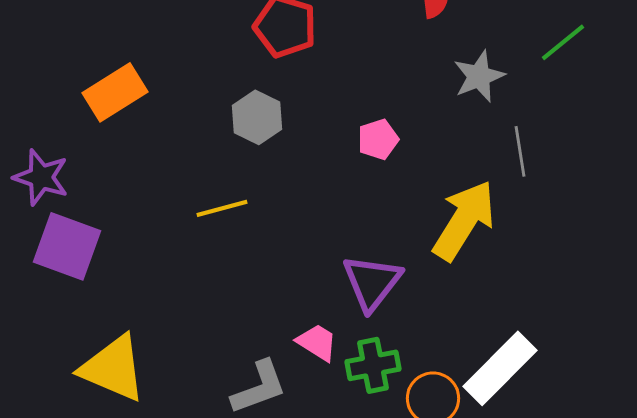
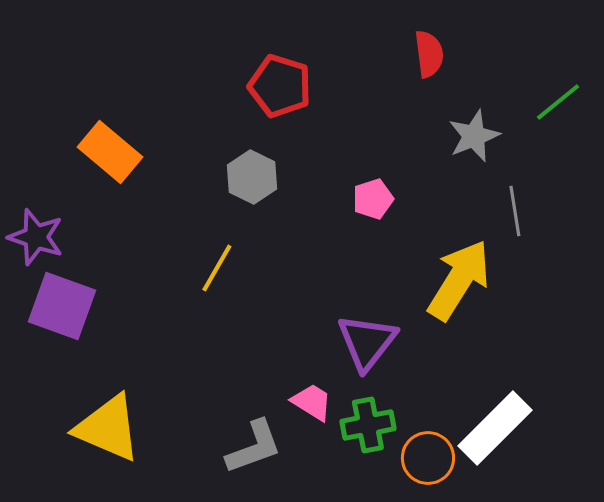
orange rectangle: (115, 92) -> (110, 152), turned 72
yellow line: (222, 208) -> (217, 268), turned -45

